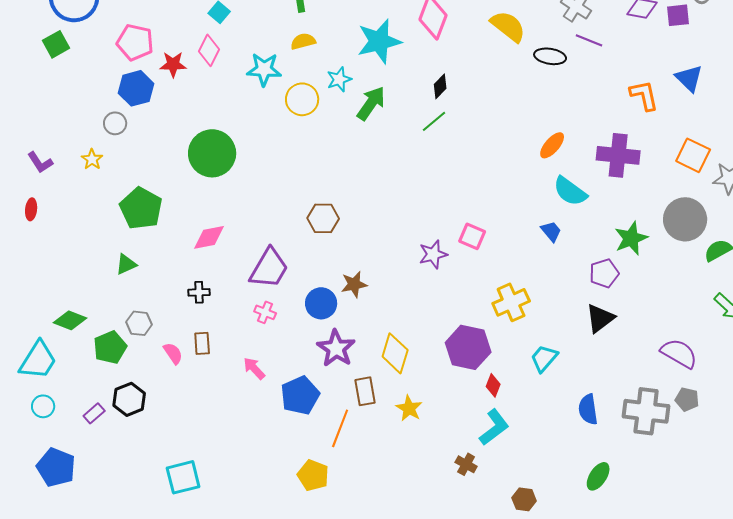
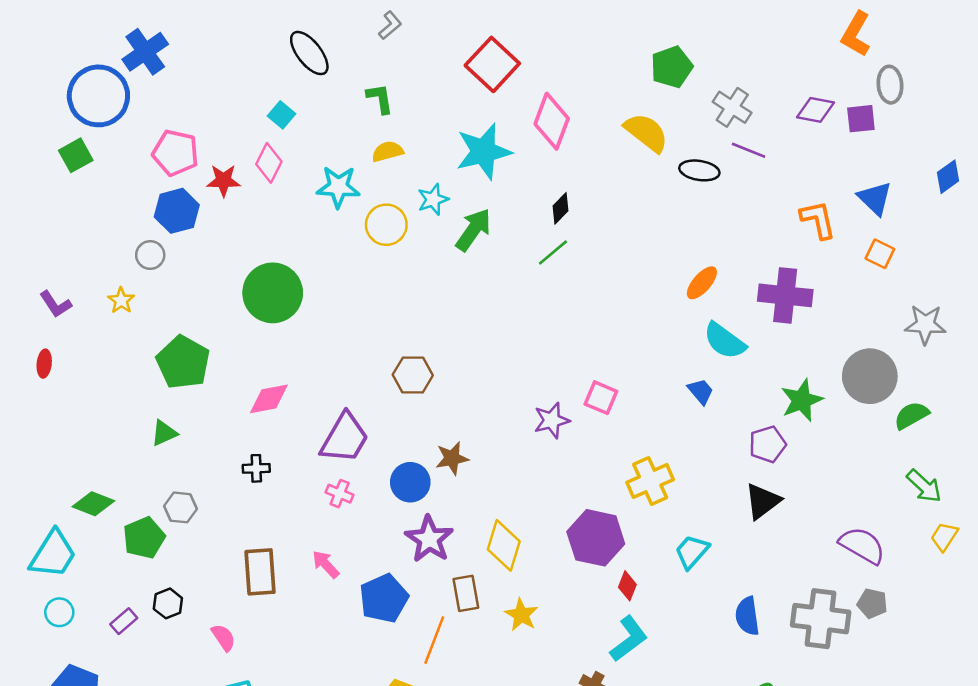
orange square: (693, 155) -> (880, 254), moved, size x0.7
brown rectangle: (202, 343) -> (260, 572), moved, size x1.6
pink semicircle: (173, 353) -> (223, 638), moved
black hexagon: (129, 399) -> (168, 603), size x0.7

